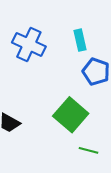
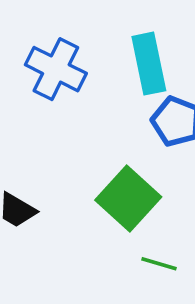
cyan rectangle: (80, 40) -> (149, 64), size x1.5

